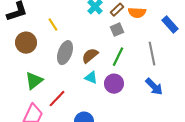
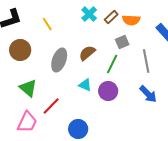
yellow line: (53, 25) -> (47, 24), moved
gray square: (117, 30) -> (122, 42), moved
brown semicircle: (90, 56) -> (87, 53), moved
green triangle: (34, 81) -> (28, 88), turned -42

